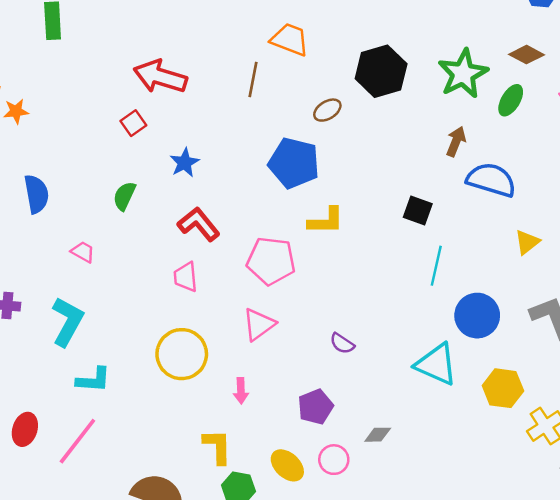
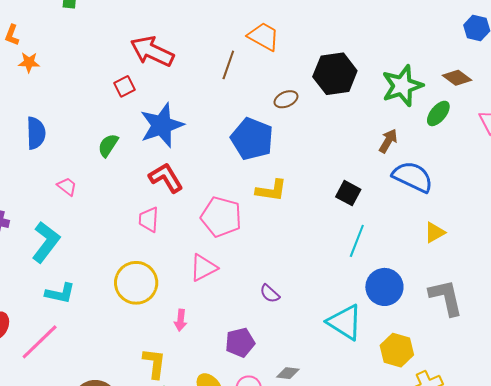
blue star: (184, 163) -> (162, 125), size x1.8

